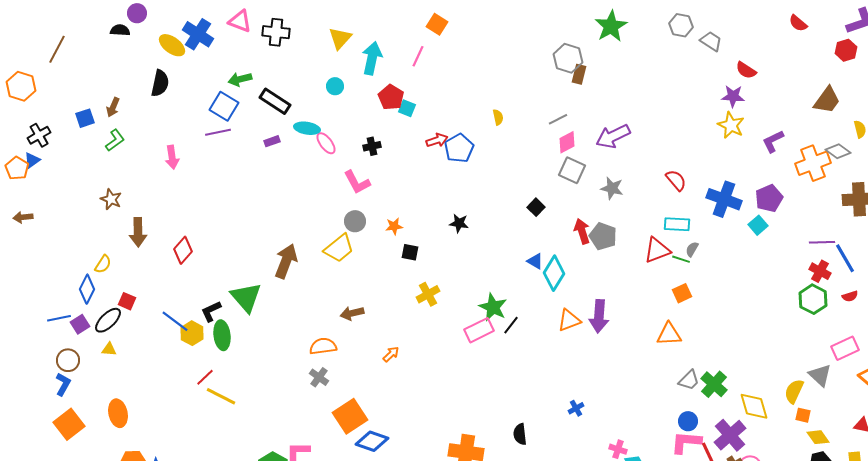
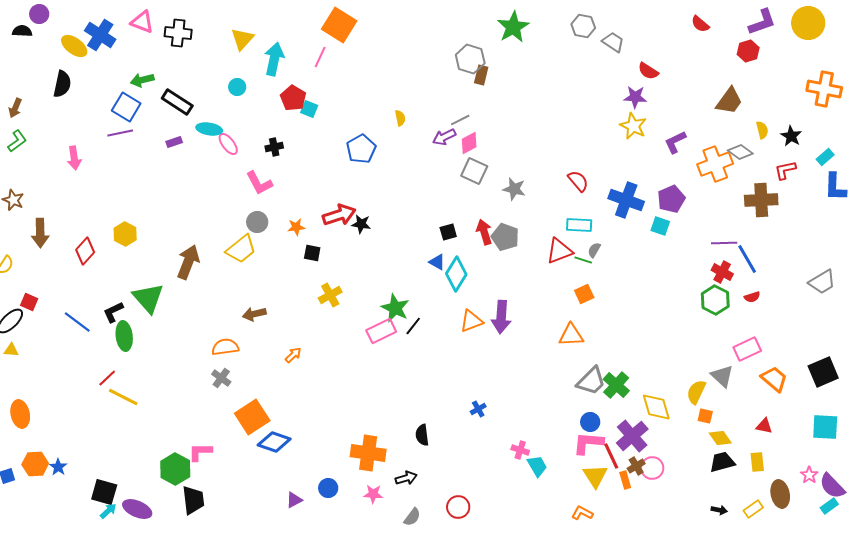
orange square: (437, 24) -> (339, 25), size x1.6
purple arrow: (613, 136) -> (444, 137), moved, size x0.7
red arrow: (437, 140) -> (339, 215), moved, size x1.5
black square: (536, 207) -> (448, 232), moved, turned 30
cyan square: (758, 225) -> (660, 226), turned -30
yellow hexagon: (192, 333) -> (125, 234), moved
gray trapezoid: (689, 380) -> (591, 381), size x1.4

